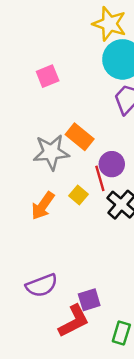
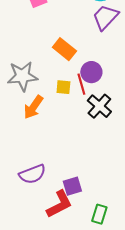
gray star: (51, 152) -> (22, 76), moved
yellow square: (78, 195) -> (63, 87), moved, turned -35

